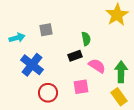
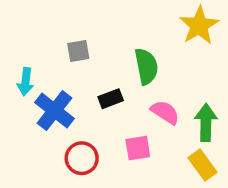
cyan arrow: (17, 38) -> (26, 82), moved, turned 112
green semicircle: (86, 39) -> (146, 66), size x1.5
black rectangle: (75, 56) -> (111, 99), moved

